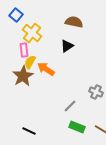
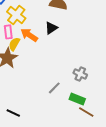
orange arrow: (46, 69) -> (29, 35), moved
green rectangle: (77, 127) -> (77, 99), moved

